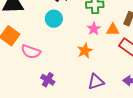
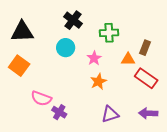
pink star: (94, 29) -> (94, 58), moved
pink semicircle: (31, 52) -> (41, 98), moved

